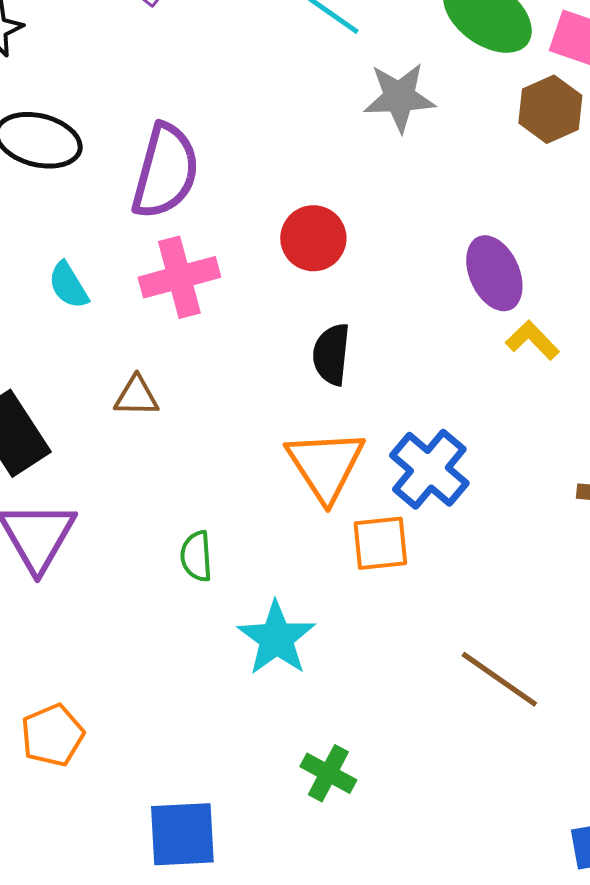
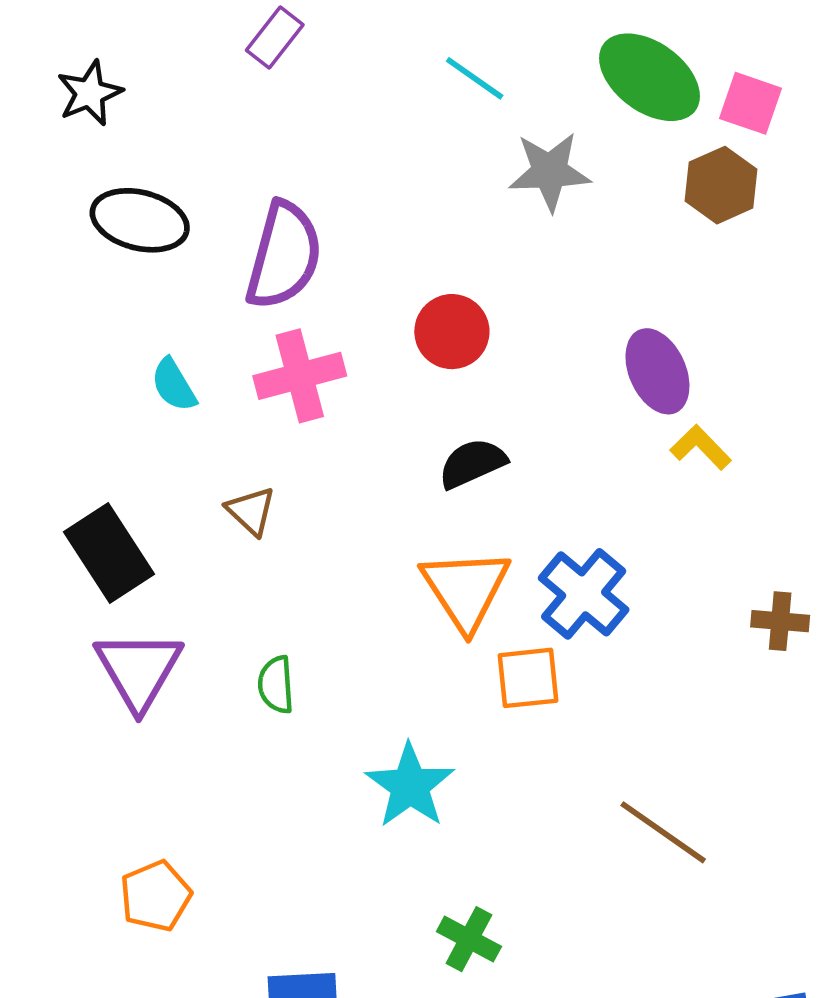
black semicircle: (331, 354) -> (472, 463), turned 60
brown triangle: (136, 396) -> (251, 511), turned 42
green semicircle: (196, 556) -> (276, 685), moved

